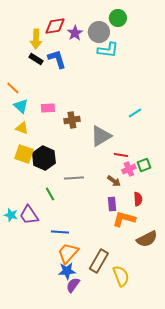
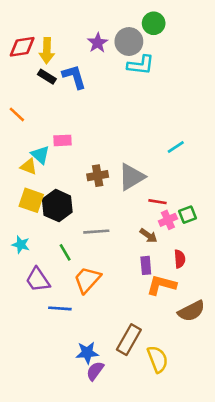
red diamond: (55, 26) -> (22, 47), moved
cyan triangle: (21, 106) -> (40, 155), moved
brown cross: (72, 120) -> (98, 176), moved
cyan star: (11, 215) -> (21, 245), moved
blue line: (60, 232) -> (60, 308), moved
orange trapezoid: (68, 253) -> (87, 280), moved

